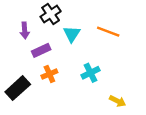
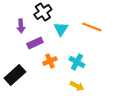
cyan cross: (91, 73) -> (77, 62), turned -35
orange cross: (49, 74) -> (50, 61), moved
yellow arrow: (118, 101) -> (77, 86), moved

